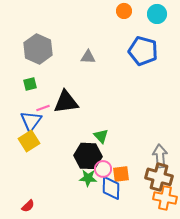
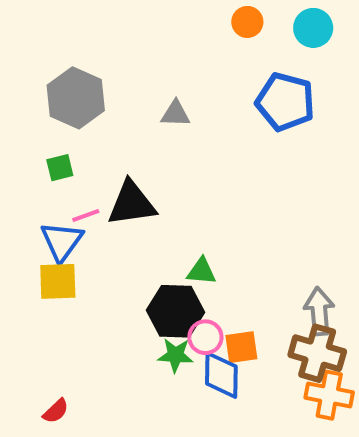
green triangle: (101, 136) -> (201, 271), turned -42
yellow square: (29, 141) -> (58, 281), turned 30

